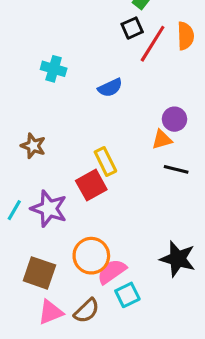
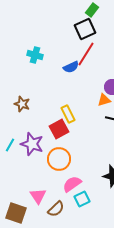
black square: (132, 28) -> (85, 29), size x1.5
red line: (153, 44) -> (86, 54), moved
orange circle: (91, 256) -> (59, 159), moved
brown square: (39, 273) -> (16, 213), moved
pink triangle: (50, 312) -> (38, 196), moved, turned -42

